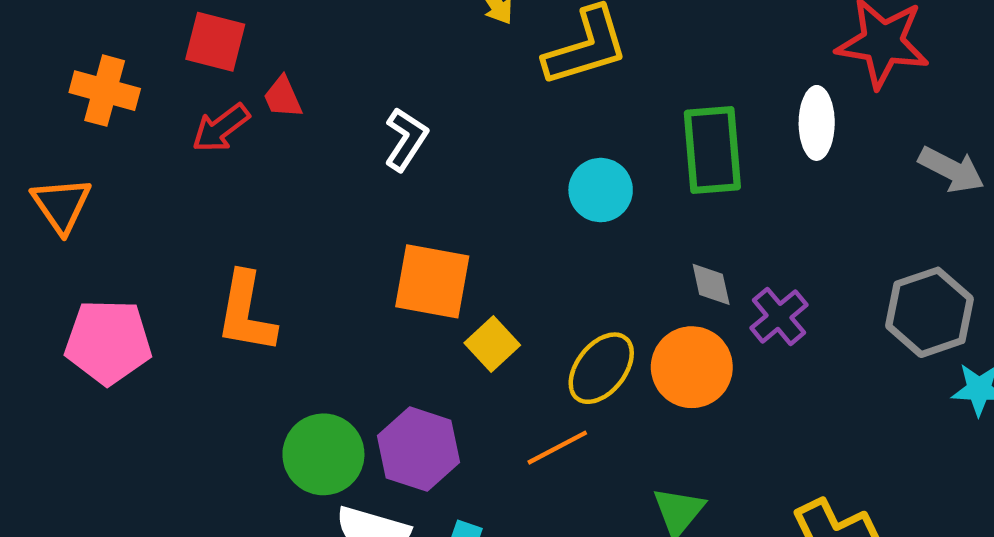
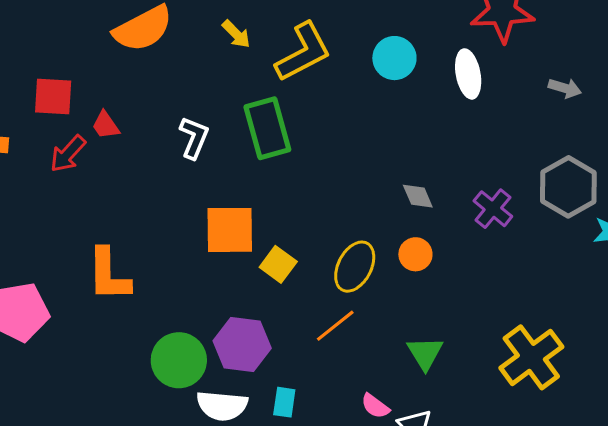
green rectangle: (712, 150) -> (267, 128), moved
gray arrow: (951, 170) -> (565, 88), size x0.7
cyan circle: (601, 190) -> (394, 58), moved
purple cross: (779, 316) -> (493, 209), moved
orange circle: (692, 367) -> (415, 254), size x0.6

